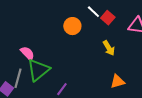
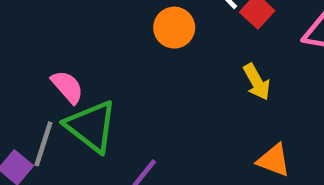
green triangle: (38, 70) -> (91, 126), turned -45
orange triangle: (117, 81) -> (274, 160), turned 35

